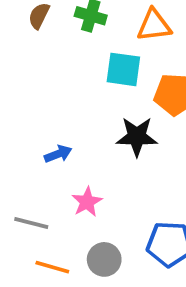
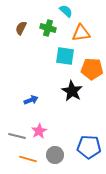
black star: (137, 137) -> (72, 91), turned 30
pink star: (87, 202) -> (39, 131), moved

